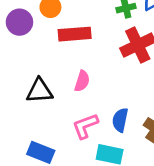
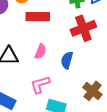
blue semicircle: (120, 120) -> (67, 60), moved

